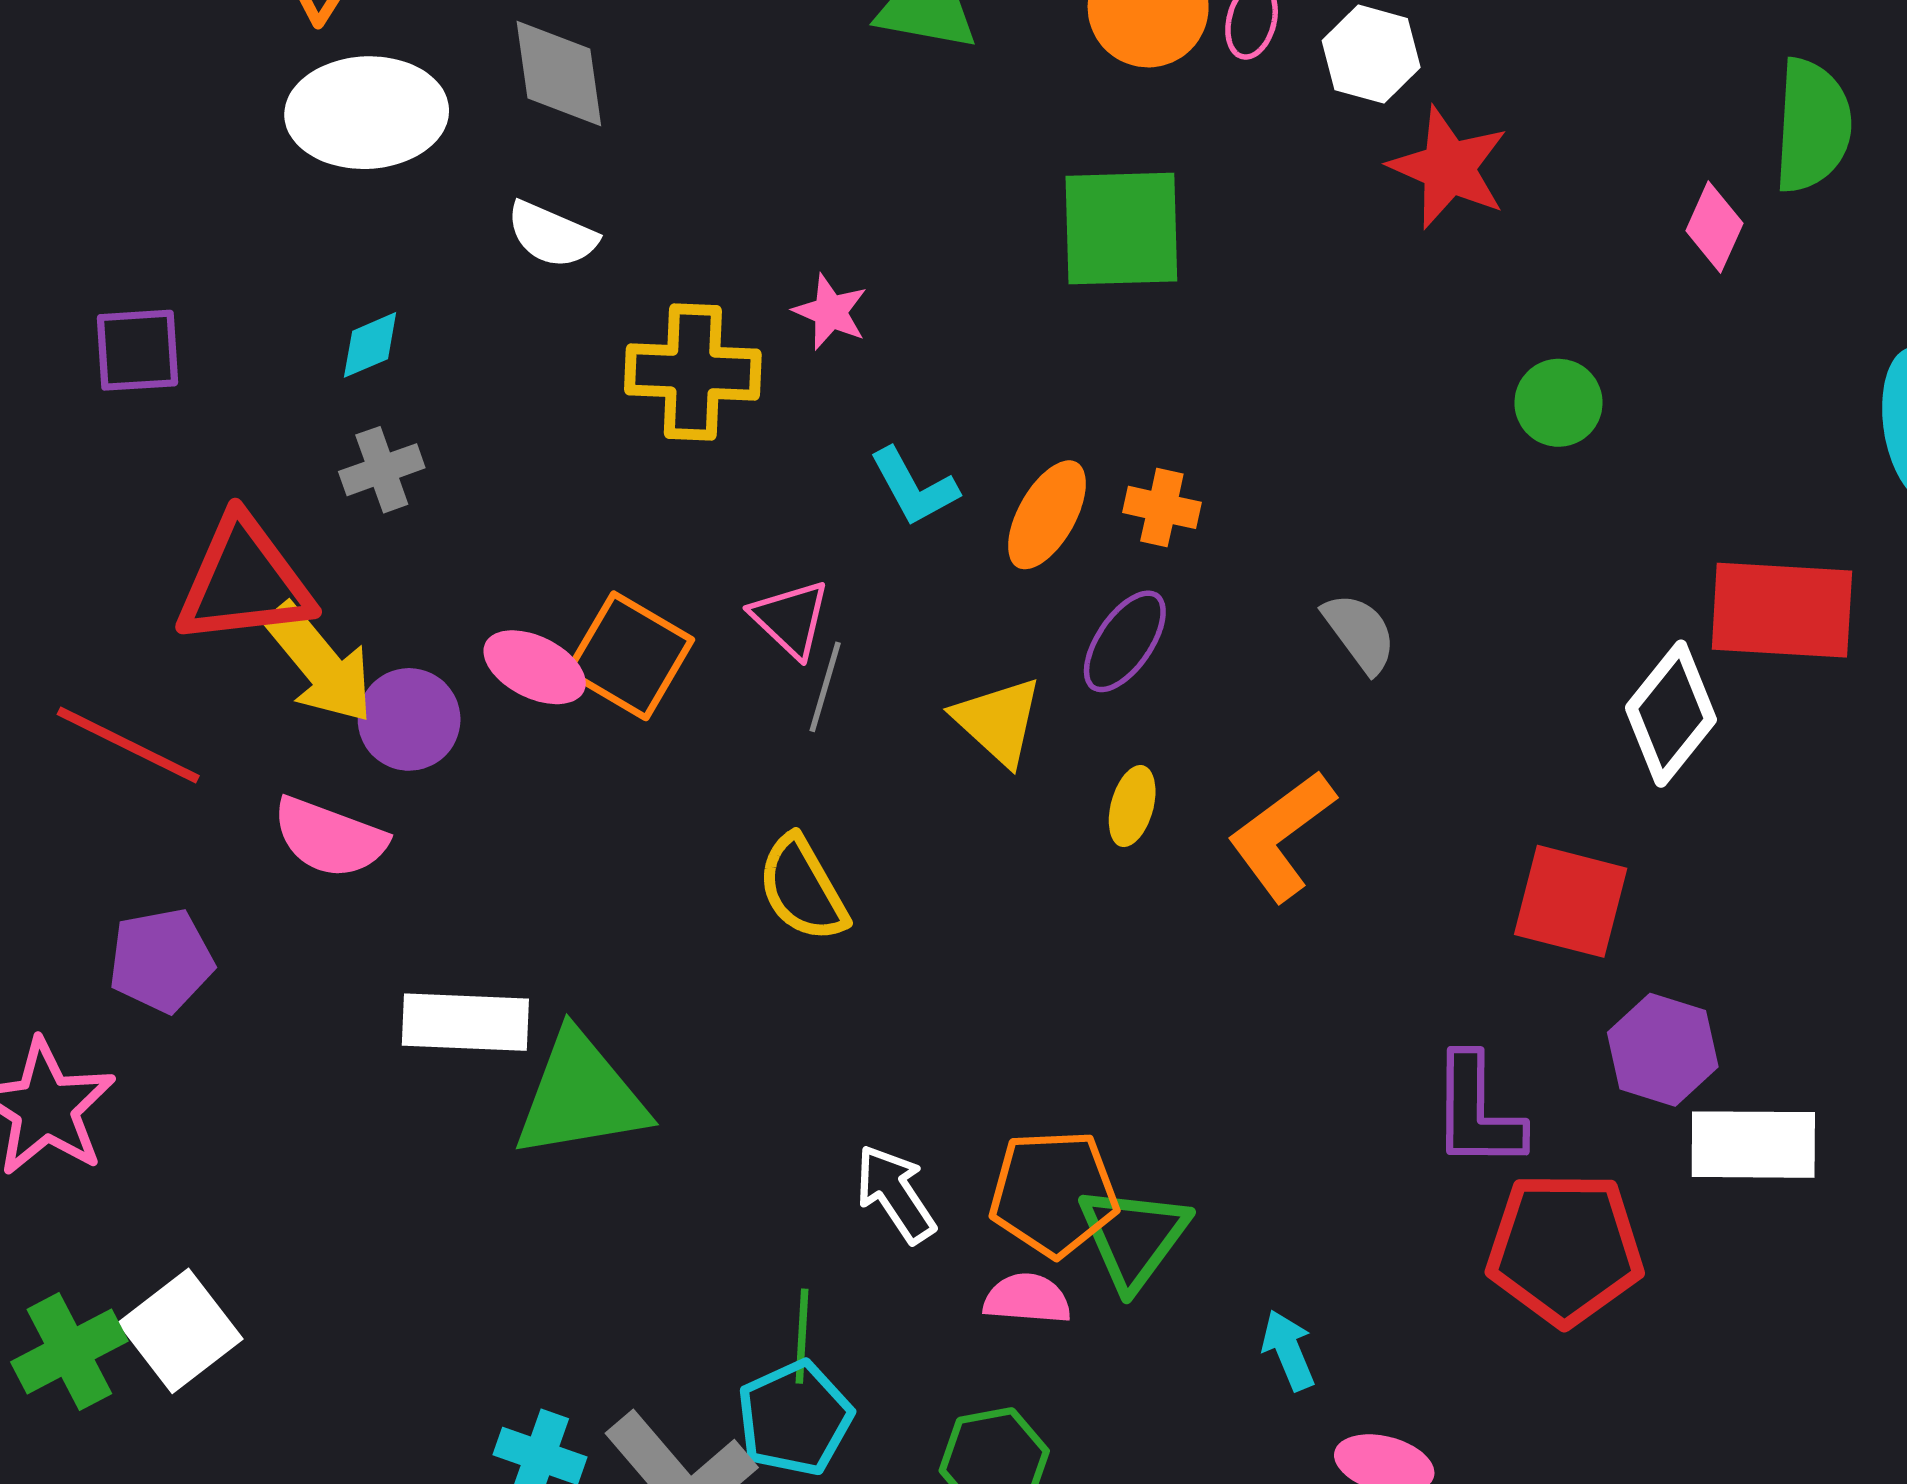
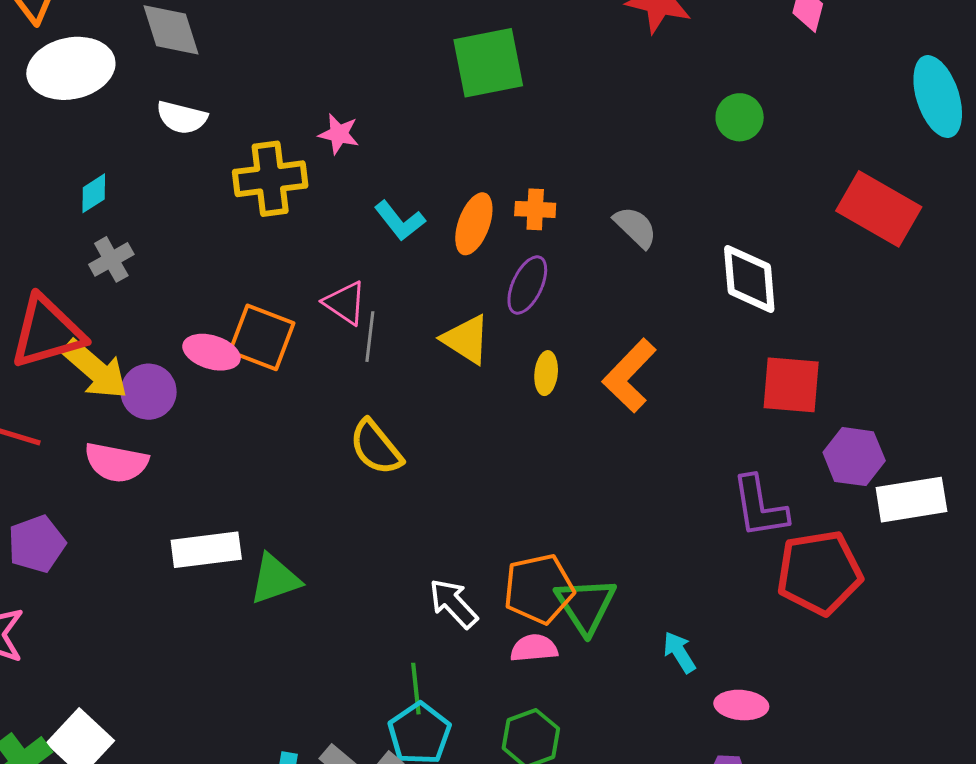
red rectangle: (1782, 610) -> (879, 209), turned 36
gray semicircle: (1360, 633) -> (635, 227), moved
white diamond: (1671, 714) -> (749, 279), moved, turned -34
green triangle: (580, 1096) -> (275, 579), size x0.7

